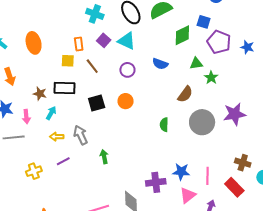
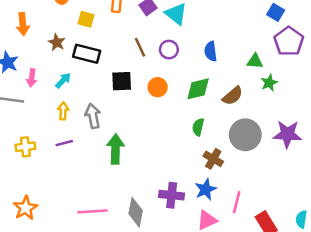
green diamond: (182, 35) -> (198, 89), moved
yellow square: (68, 61) -> (86, 19), moved
blue semicircle: (160, 64) -> (211, 51), turned 49
brown line: (92, 66) -> (140, 47), moved
brown star: (40, 94) -> (57, 42), moved
yellow arrow: (57, 137) -> (63, 111), turned 80
green arrow: (104, 157) -> (115, 149), size x1.6
brown cross: (243, 163) -> (213, 159), moved
blue star: (181, 172) -> (206, 189), turned 30

